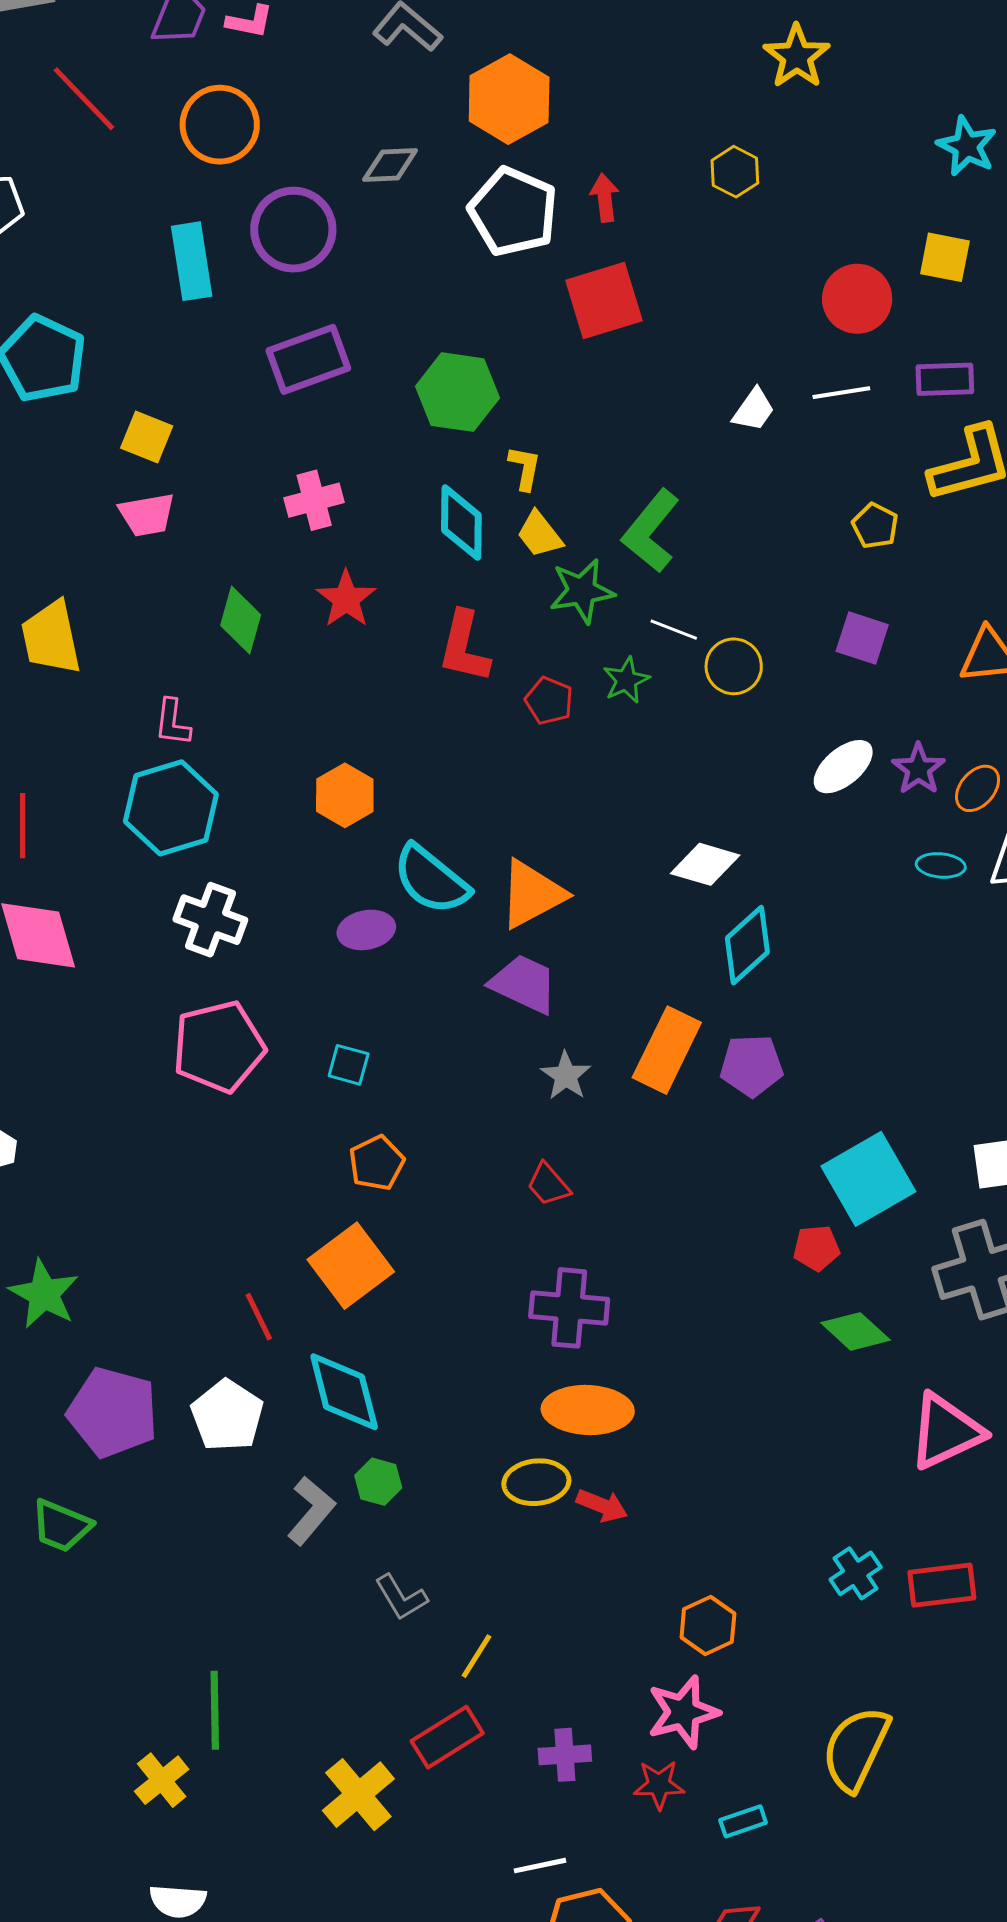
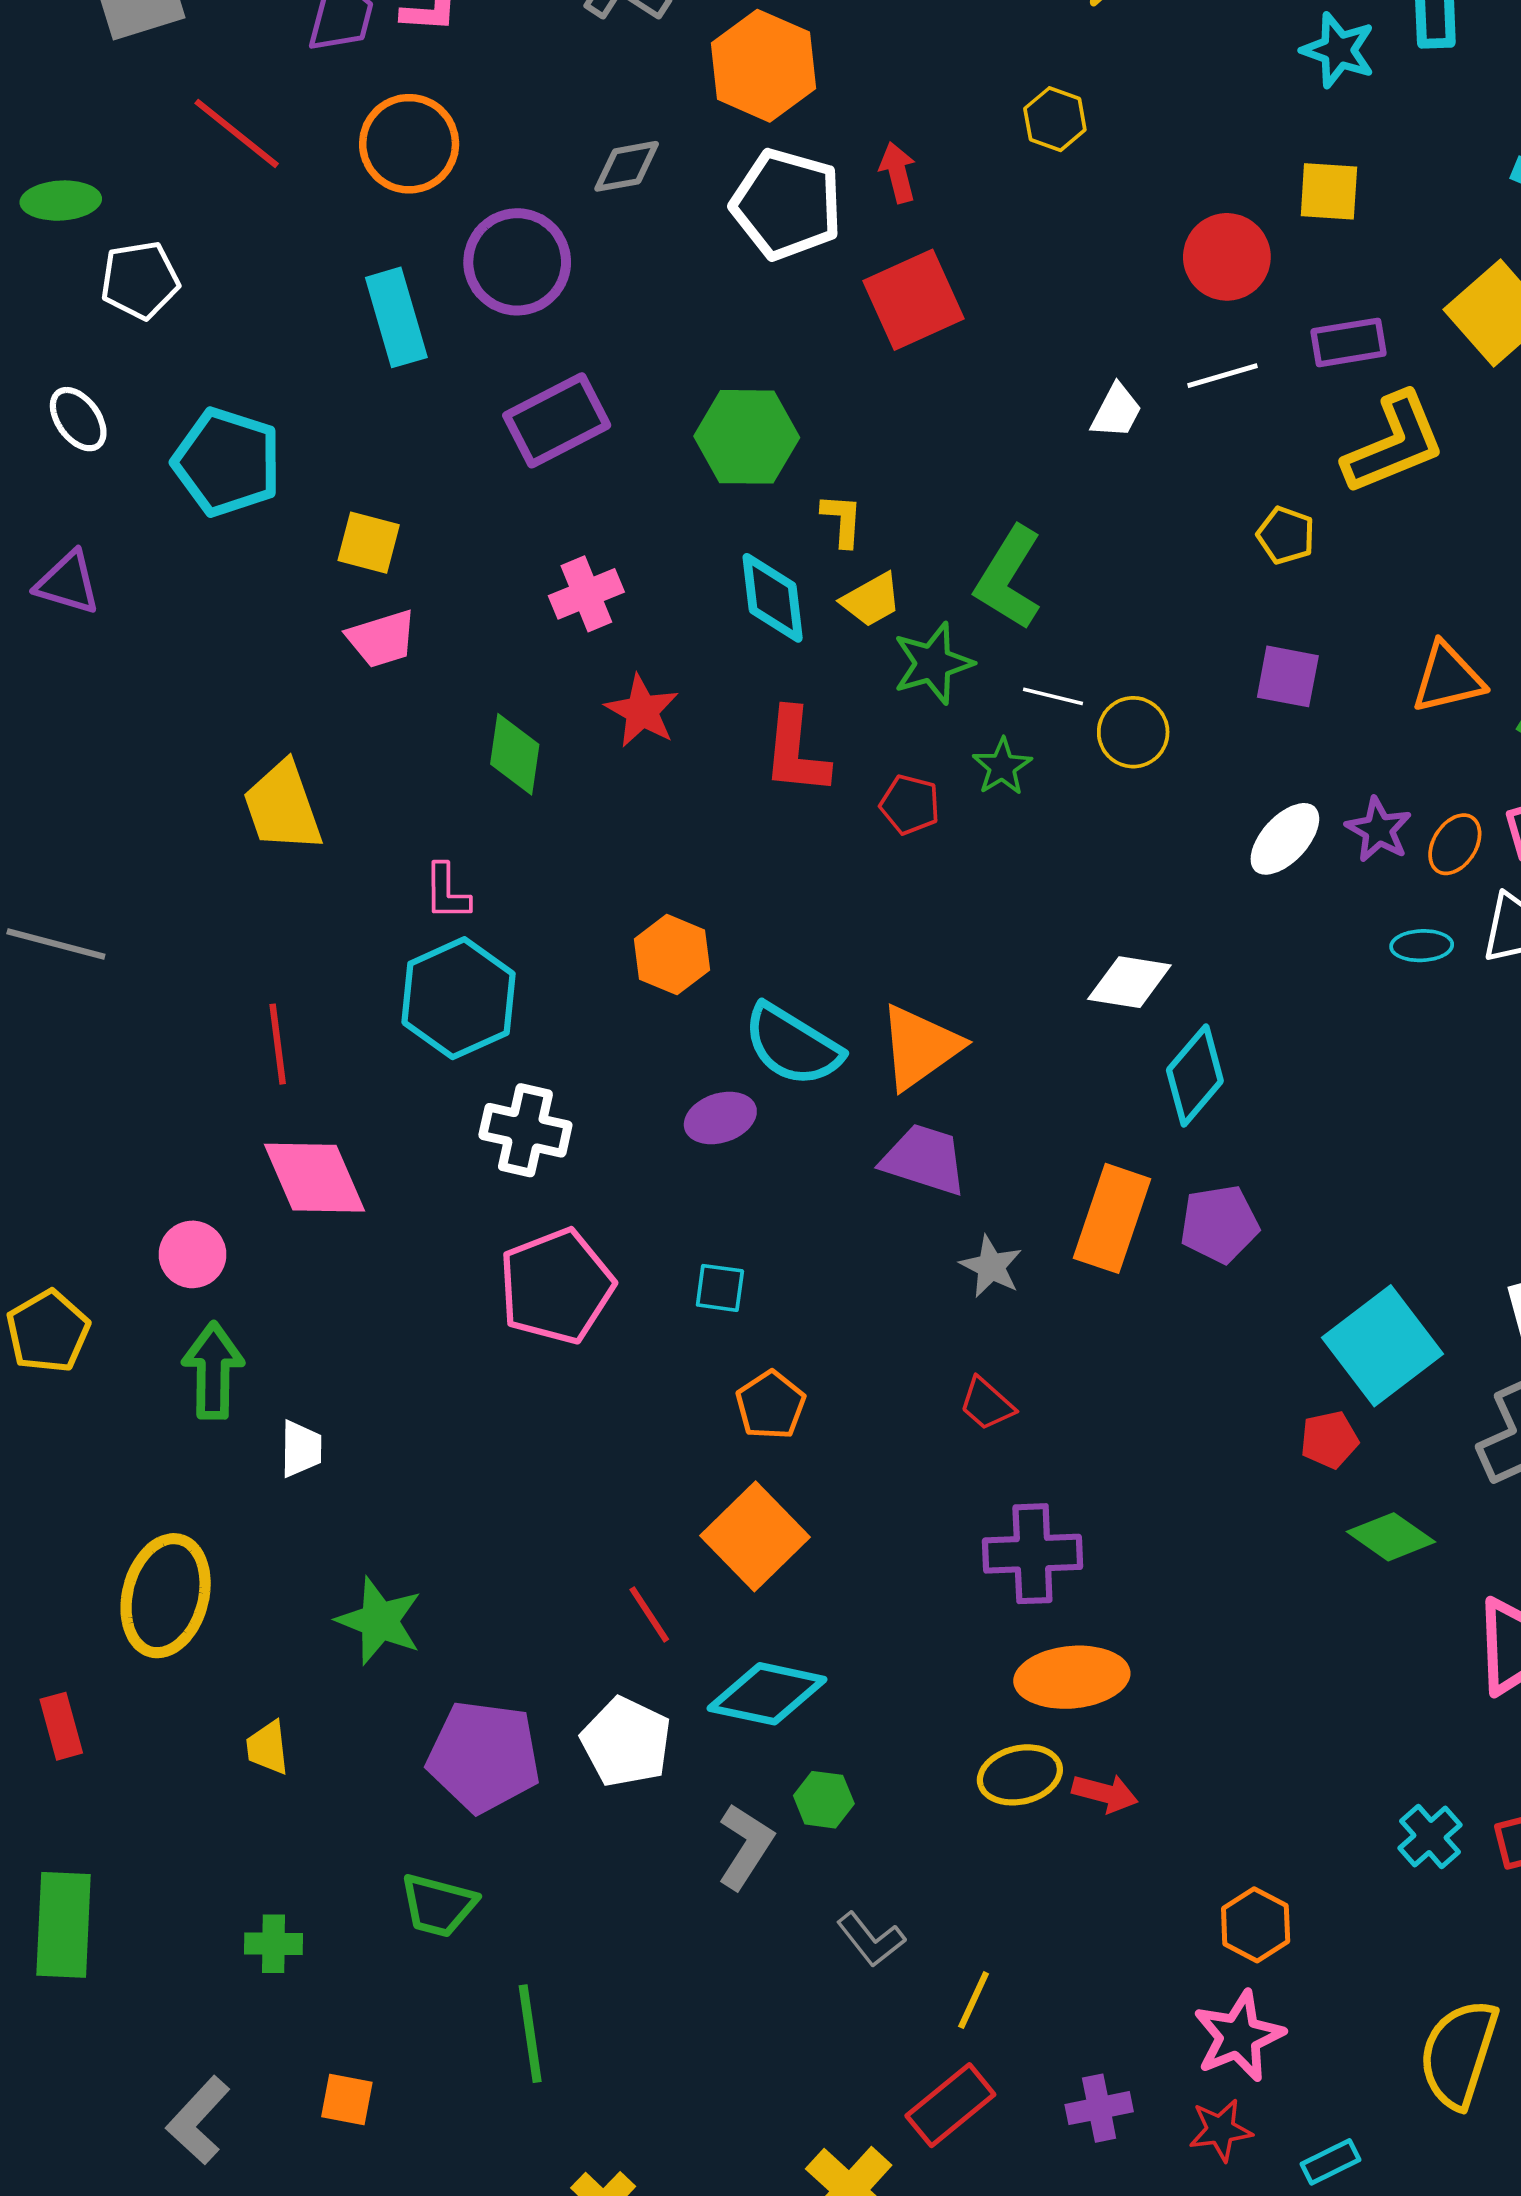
yellow trapezoid: (540, 534) -> (871, 600), turned -74
cyan diamond: (344, 1392) -> (767, 1694), turned -56
green line: (215, 1710) -> (530, 2034), moved

